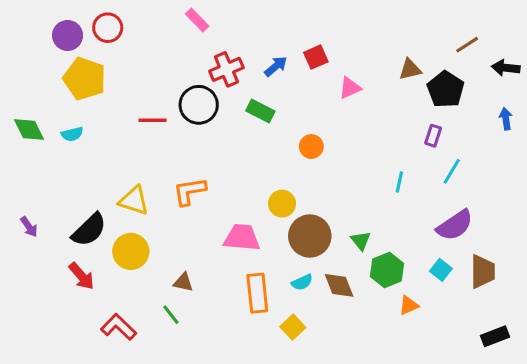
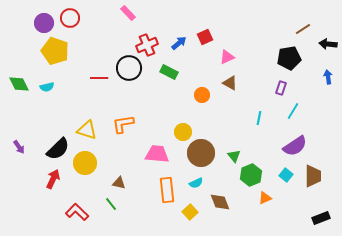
brown triangle: (410, 69) -> (230, 83), moved, turned 42
black pentagon: (446, 89) -> (289, 58), turned 30
red arrow: (81, 276) -> (53, 179), turned -114
brown diamond: (339, 285) -> (220, 202), moved

